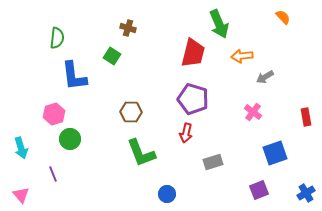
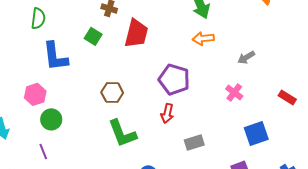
red trapezoid: (193, 53) -> (136, 33), moved
orange arrow: (242, 56) -> (203, 38), moved
red rectangle: (306, 117) -> (287, 97), turned -48
purple line: (53, 174) -> (43, 151), moved

